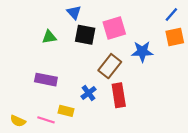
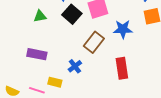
black square: (85, 35) -> (72, 14), turned 30
red rectangle: (119, 95) -> (122, 68), moved

